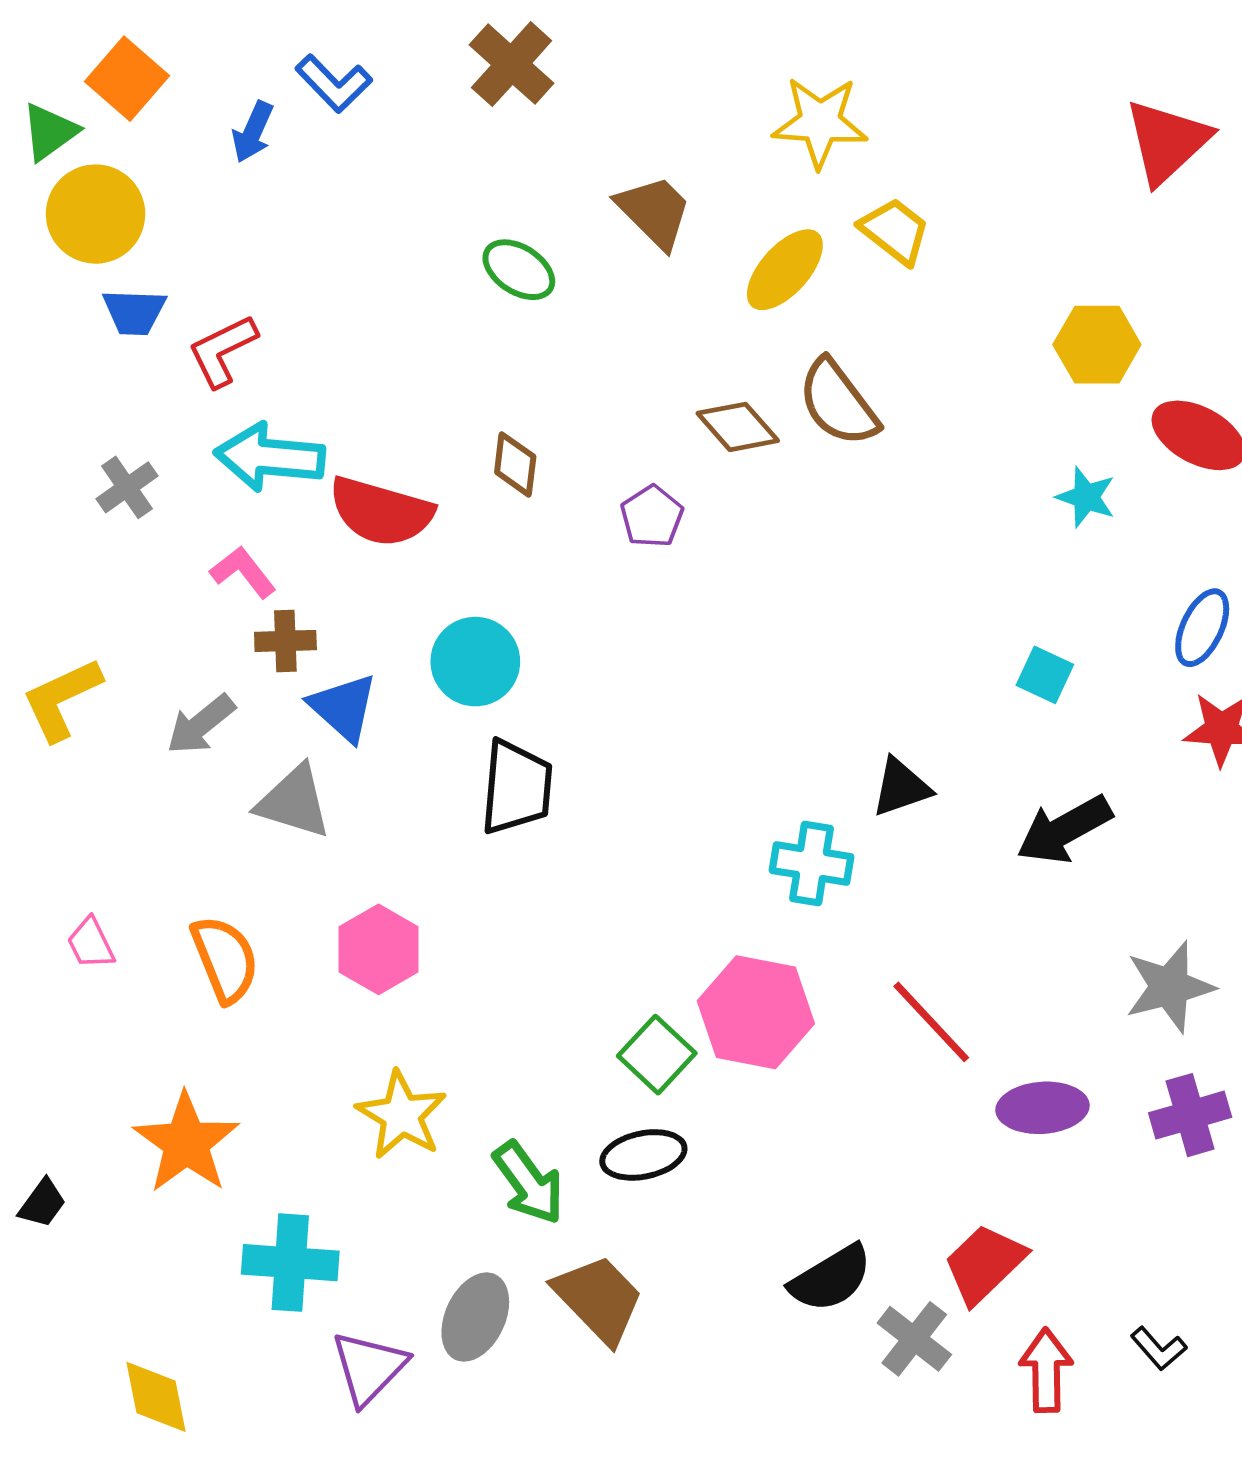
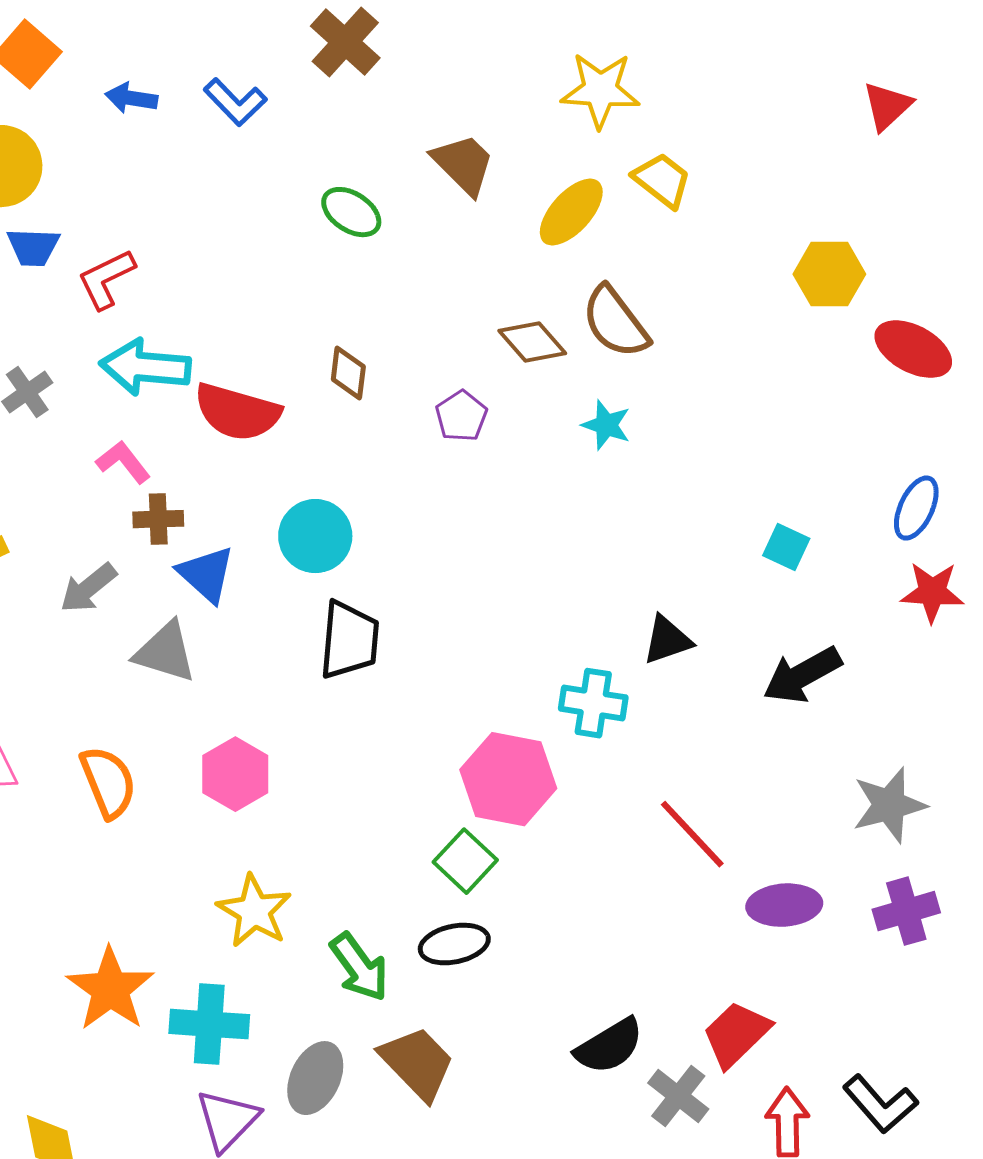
blue L-shape: (334, 83) -> (235, 102), moved
blue arrow: (253, 132) -> (131, 98), turned 75
red triangle: (1167, 141) -> (887, 106), size x0.7
cyan star: (1086, 497) -> (606, 425), moved
pink hexagon: (756, 1012) -> (508, 779), moved
orange star: (186, 1143) -> (110, 989), moved
cyan cross: (290, 1263) -> (209, 1024), moved
black L-shape: (1159, 1348) -> (880, 1104), size x1.6

